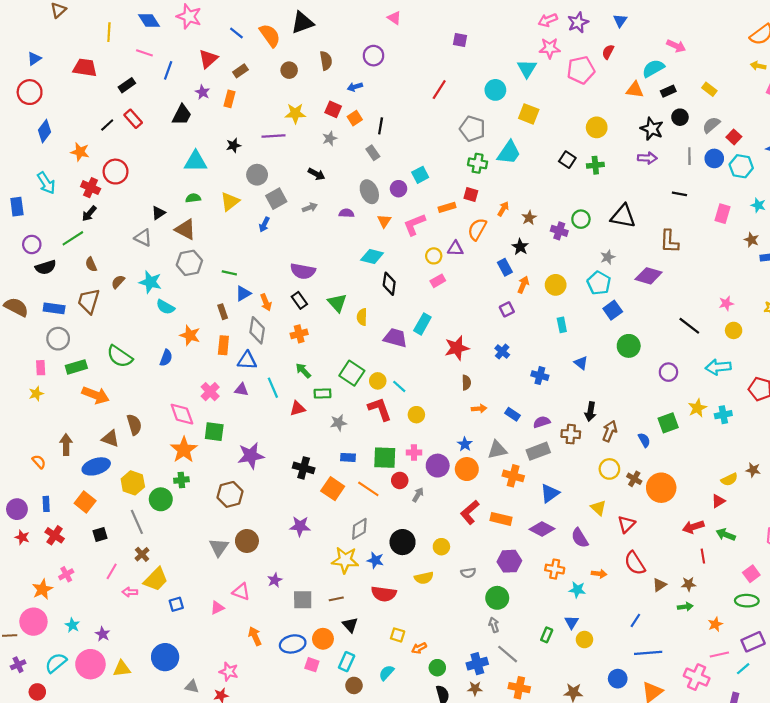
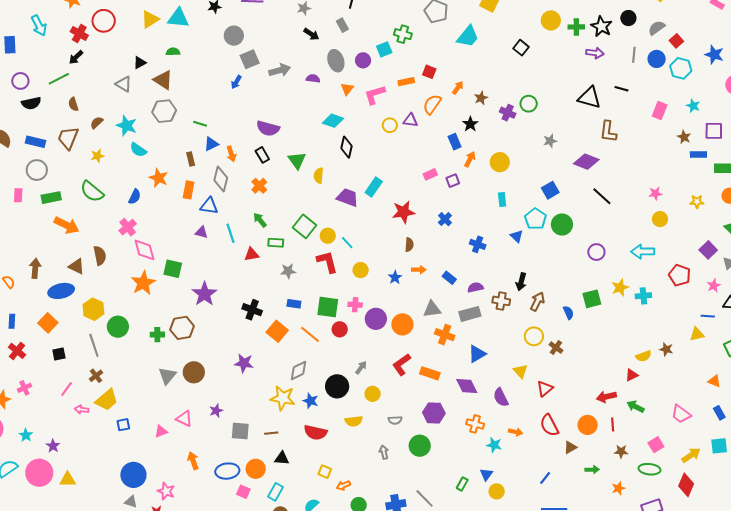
green cross: (478, 163) -> (403, 34), moved
green cross: (595, 165) -> (576, 27), moved
black arrow: (316, 174) -> (311, 34), moved
yellow triangle: (230, 202) -> (150, 19), moved
gray arrow: (310, 208) -> (280, 70), size x1.5
black triangle: (623, 216) -> (589, 98), moved
pink rectangle: (438, 281) -> (430, 174), moved
cyan pentagon: (599, 283) -> (535, 219), moved
black line: (689, 326) -> (602, 196), moved
orange cross: (299, 334) -> (259, 186), turned -35
pink cross: (210, 392) -> (128, 227), moved
yellow star: (36, 394) -> (97, 156), moved
blue star: (465, 444) -> (395, 277), moved
purple star: (251, 456) -> (204, 294), turned -30
green cross: (181, 480) -> (157, 335), moved
orange circle: (661, 488) -> (588, 425), moved, size x0.7
gray arrow: (418, 495) -> (361, 368), moved
purple diamond: (542, 529) -> (467, 386), turned 30
brown star: (689, 584) -> (621, 451), moved
black triangle: (350, 625) -> (282, 458), turned -49
gray arrow: (494, 625) -> (384, 452), moved
blue circle: (165, 657) -> (133, 475), moved

